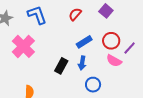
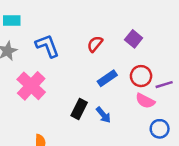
purple line: (130, 48) -> (164, 85), turned 32
blue arrow: (82, 63) -> (103, 115), moved, turned -48
blue circle: (93, 85) -> (160, 129), moved

